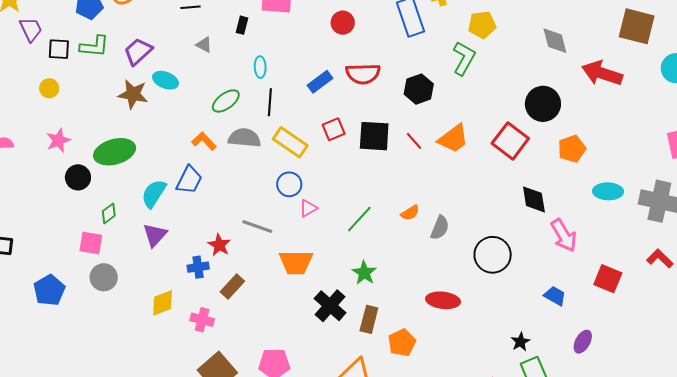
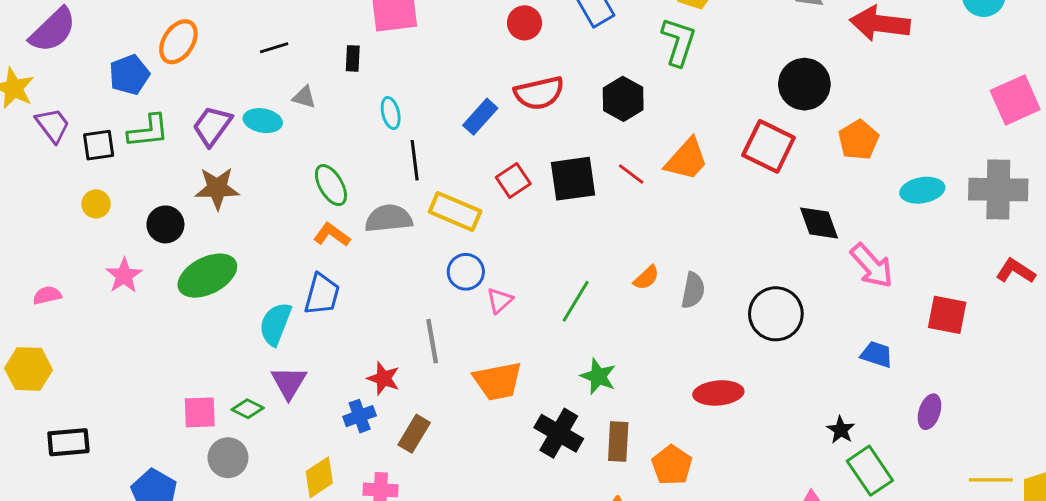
red circle: (343, 23) -> (524, 23), moved
cyan ellipse: (166, 80) -> (263, 121), moved
green ellipse: (226, 101) -> (331, 185), moved, turned -72
black circle: (78, 177) -> (165, 224), moved
green diamond: (109, 213) -> (248, 409), moved, turned 75
gray line: (257, 226) -> (432, 341), turned 72

